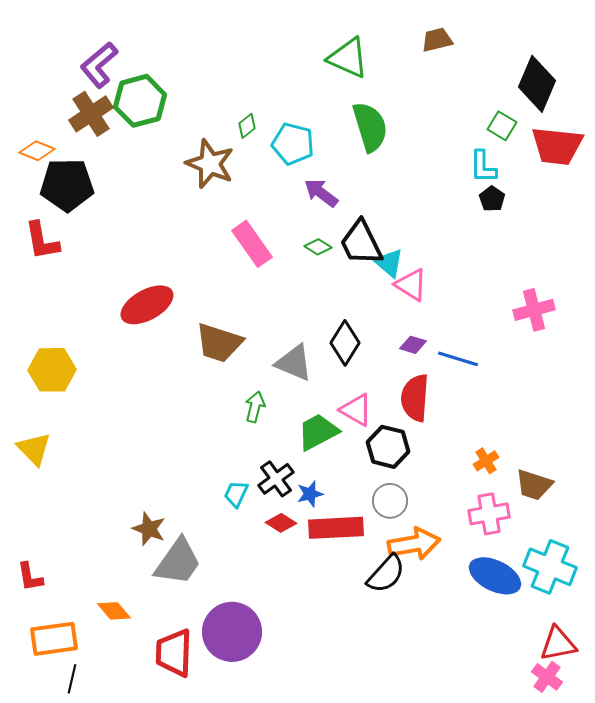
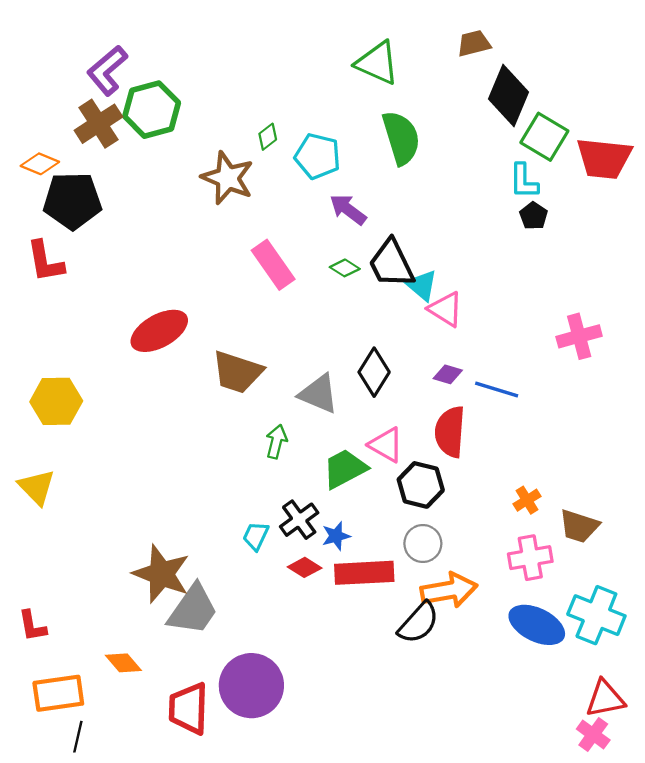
black diamond: (537, 84) -> (509, 95), moved
green square: (502, 126) -> (544, 137), size x1.5
brown star: (149, 529) -> (161, 574), size x1.6

